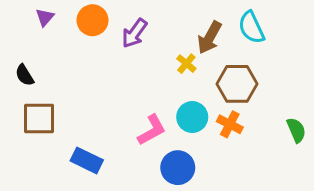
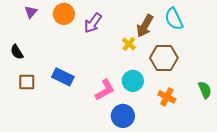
brown square: (39, 118) -> (27, 82), size x0.7
orange cross: (230, 124) -> (167, 97), moved
blue rectangle: (87, 160) -> (63, 77), moved

